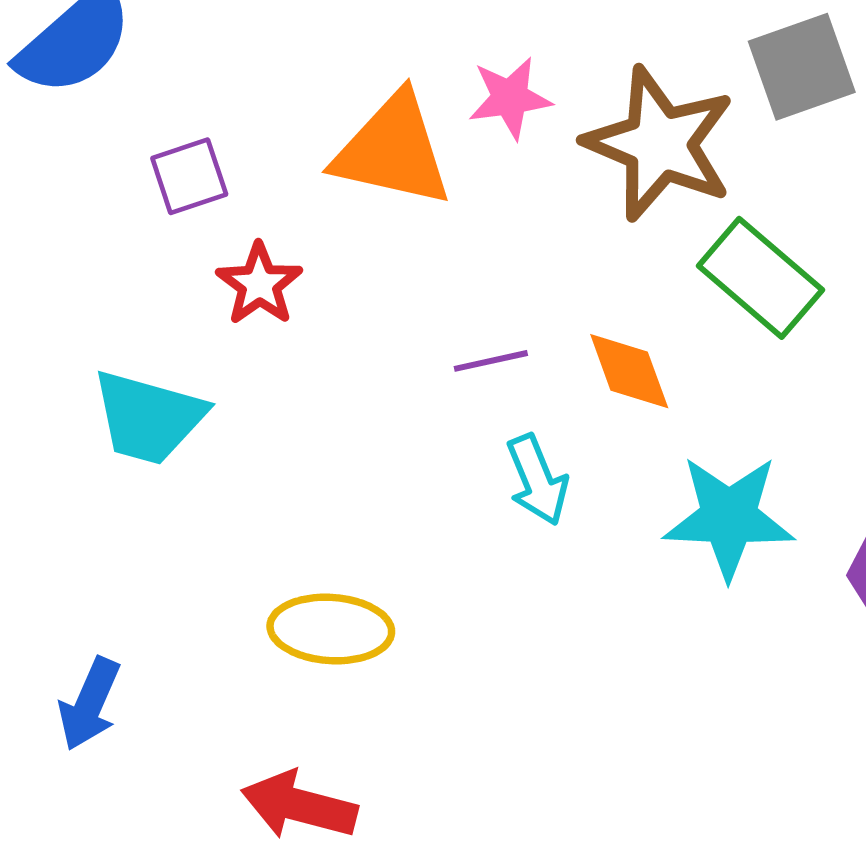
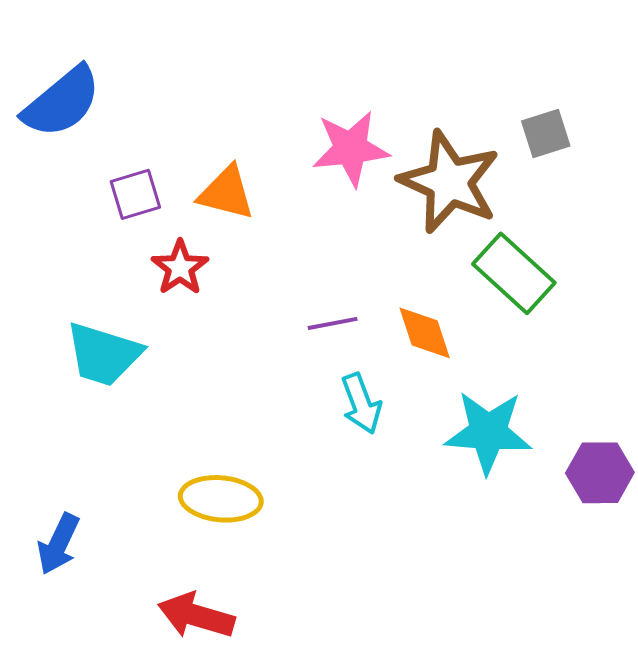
gray square: (802, 67) -> (546, 134), size x0.7
pink star: (510, 98) -> (351, 148), size x1.4
orange triangle: (393, 150) -> (226, 193), moved, size x0.7

